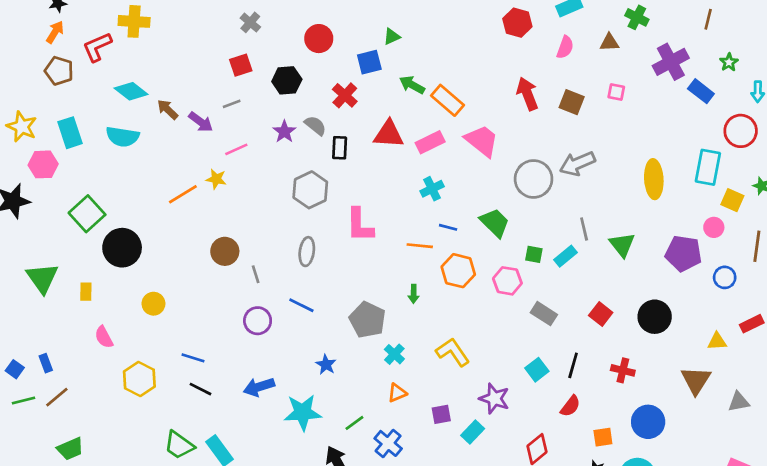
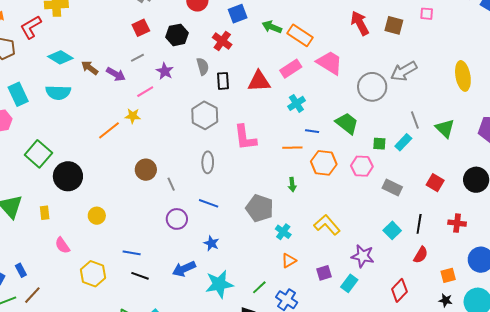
gray semicircle: (315, 125) -> (203, 66), turned 42
purple star: (284, 132) -> (165, 71), moved
red triangle: (389, 134) -> (259, 81), moved
blue star: (326, 365) -> (211, 243), moved

